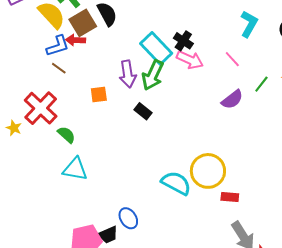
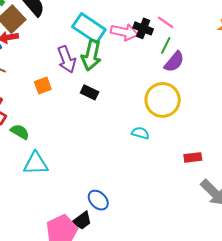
black cross: (183, 41) -> (143, 28), moved
green line: (261, 84) -> (166, 45), moved
yellow circle: (208, 171) -> (163, 100), moved
cyan semicircle: (176, 183) -> (140, 133), moved, size x0.6

